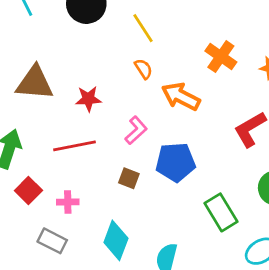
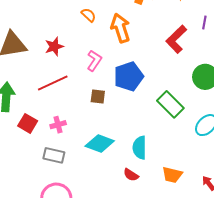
orange arrow: (181, 96) -> (120, 28), turned 60
cyan diamond: (116, 240) -> (100, 144), turned -76

